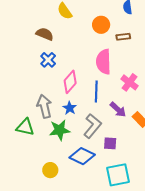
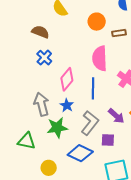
purple arrow: (118, 110) -> (116, 116), moved
green triangle: (25, 127) -> (27, 141), moved

